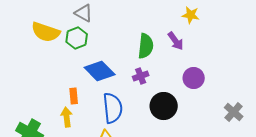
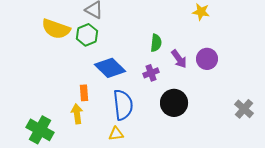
purple arrow: (176, 41) -> (179, 59), moved
green semicircle: (146, 46) -> (156, 43), size x0.7
purple circle: (194, 78) -> (207, 59), moved

